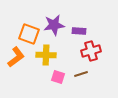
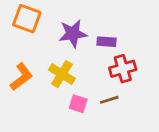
orange square: (29, 34) -> (27, 19), moved
yellow cross: (46, 55) -> (62, 74), turned 30

